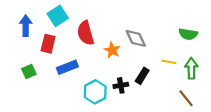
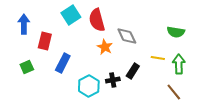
cyan square: (58, 16) -> (71, 15), moved
red semicircle: (86, 33) -> (97, 20), moved
blue rectangle: (67, 67) -> (63, 63), turned -42

